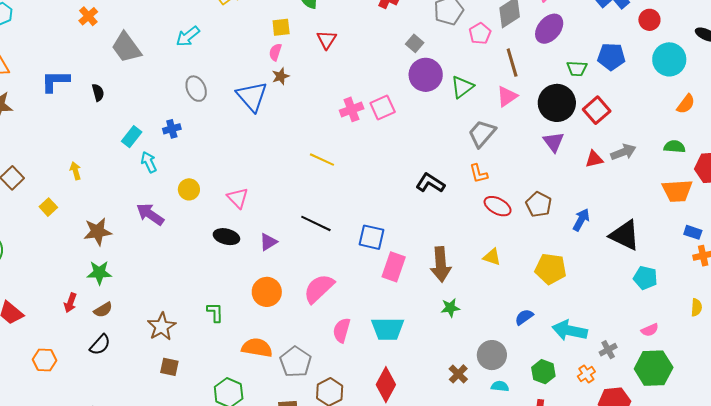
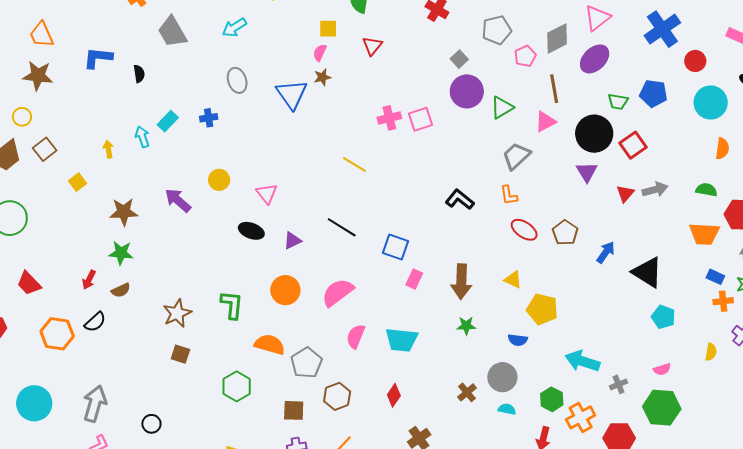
orange semicircle: (686, 104) -> (722, 149), turned -35
red triangle: (594, 159) -> (625, 193), turned -42
cyan arrow: (149, 162) -> (142, 137), moved
pink rectangle: (394, 267) -> (414, 279), size x0.7
yellow pentagon: (551, 269) -> (542, 309), moved
green L-shape: (215, 312) -> (232, 305), size x1.4
blue semicircle: (524, 317) -> (518, 340), moved, turned -144
black semicircle: (100, 345) -> (95, 322), moved
orange hexagon: (45, 360) -> (57, 334), size x1.4
orange cross: (586, 374) -> (581, 417), moved, size x1.6
red diamond: (386, 385) -> (394, 395), size x0.7

